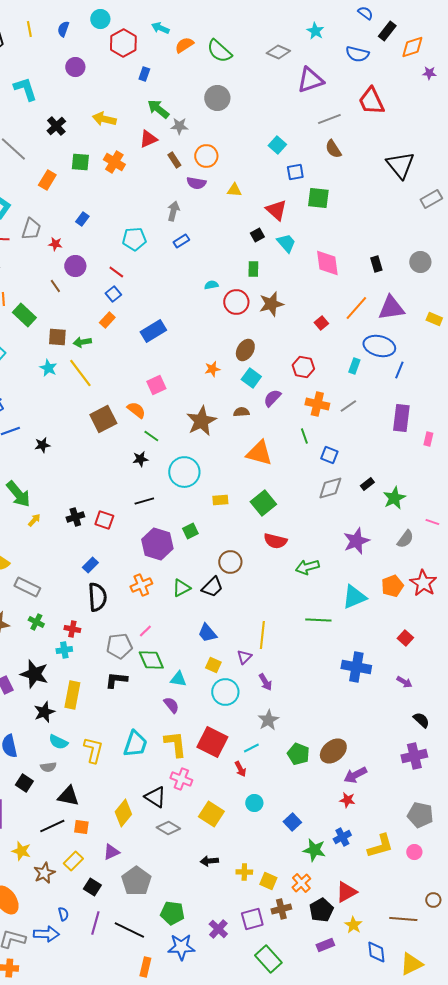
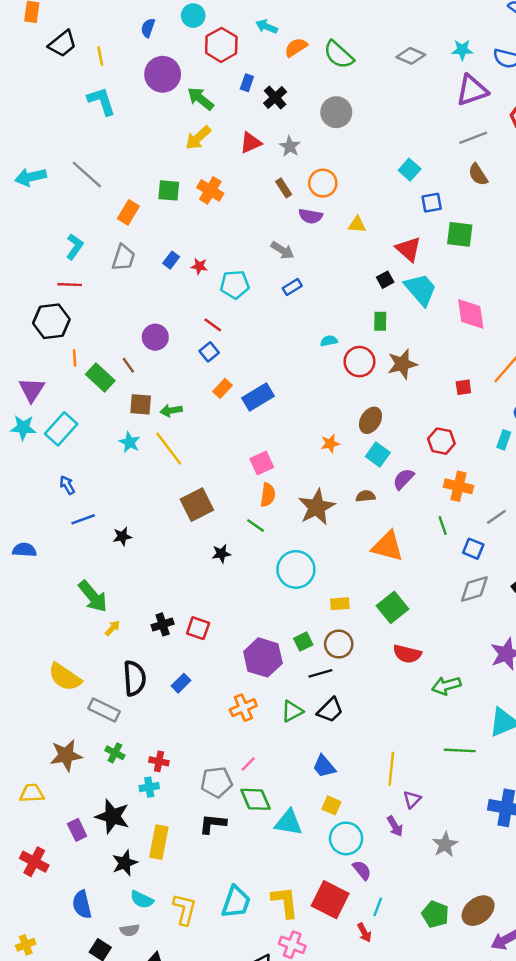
yellow line: (29, 29) -> (100, 56), moved
cyan star: (315, 31) -> (462, 50), moved, turned -30
purple circle: (75, 67) -> (163, 74), size x1.5
purple triangle: (310, 80) -> (472, 90), moved
green arrow: (158, 109) -> (201, 99), moved
yellow arrow: (104, 119) -> (198, 138), turned -55
black cross: (56, 126) -> (275, 97), moved
gray star: (179, 126) -> (290, 146), turned 30
red triangle: (148, 139) -> (251, 143), moved
gray arrow: (173, 211) -> (282, 250), turned 108
gray trapezoid: (31, 229) -> (123, 258), moved
cyan trapezoid: (286, 243) -> (421, 289), size x1.4
red star: (55, 244) -> (199, 266), moved
purple circle: (75, 266) -> (155, 337), moved
brown line: (55, 286) -> (128, 365), moved
orange rectangle: (107, 320) -> (223, 388), moved
red square: (321, 323) -> (463, 387), turned 32
gray line: (348, 406) -> (496, 517), moved
orange semicircle: (136, 410) -> (268, 495), moved, turned 60
black star: (140, 459) -> (221, 554), moved
black line: (144, 501) -> (320, 673), moved
brown circle: (230, 562) -> (339, 644), moved
black semicircle: (97, 597) -> (134, 678), moved
purple triangle: (244, 657) -> (412, 799), moved
cyan triangle: (178, 679) -> (289, 823), size x1.4
purple semicircle: (171, 705) -> (362, 870), moved
gray star: (268, 720) -> (445, 845), moved
cyan line: (251, 748) -> (378, 907), turned -42

